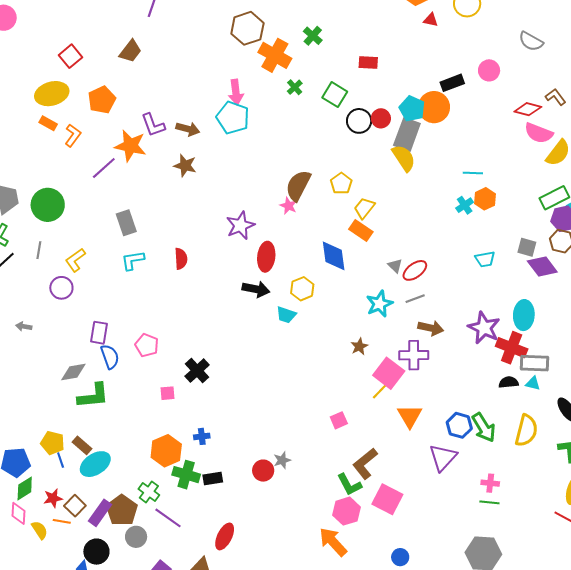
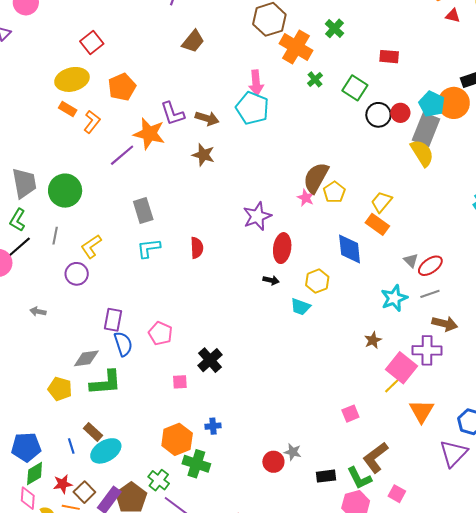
brown trapezoid: (130, 51) -> (193, 41), moved
yellow pentagon: (341, 183) -> (334, 192), moved
black arrow: (256, 289) -> (271, 280), size x0.6
yellow pentagon: (53, 443) -> (60, 389), moved
gray star: (282, 460) -> (293, 452), turned 30
black rectangle: (213, 478) -> (326, 476), moved
pink square: (387, 499) -> (397, 494), size x0.6

